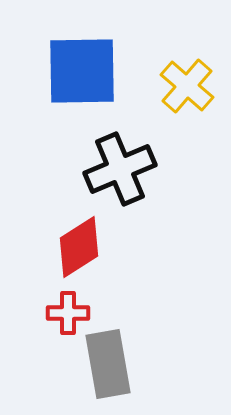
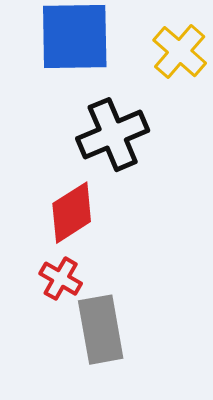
red cross: (68, 313) -> (61, 279), turned 30

